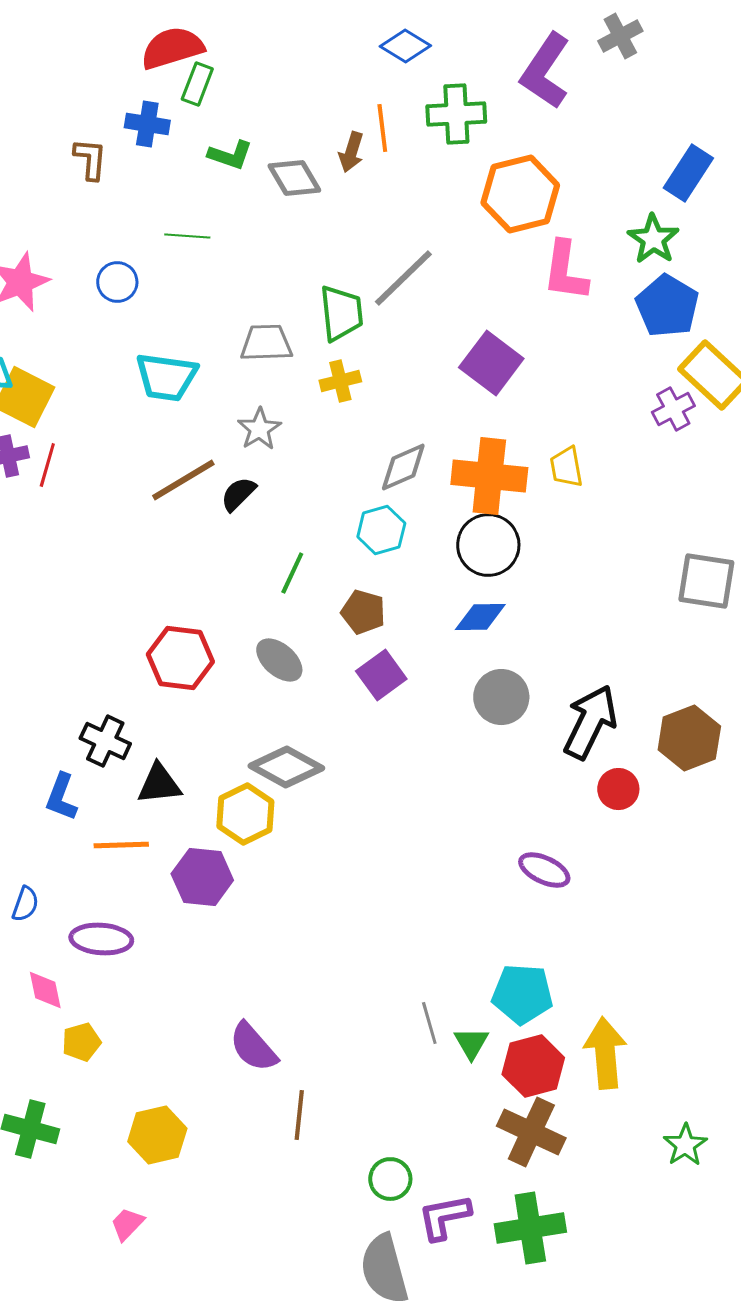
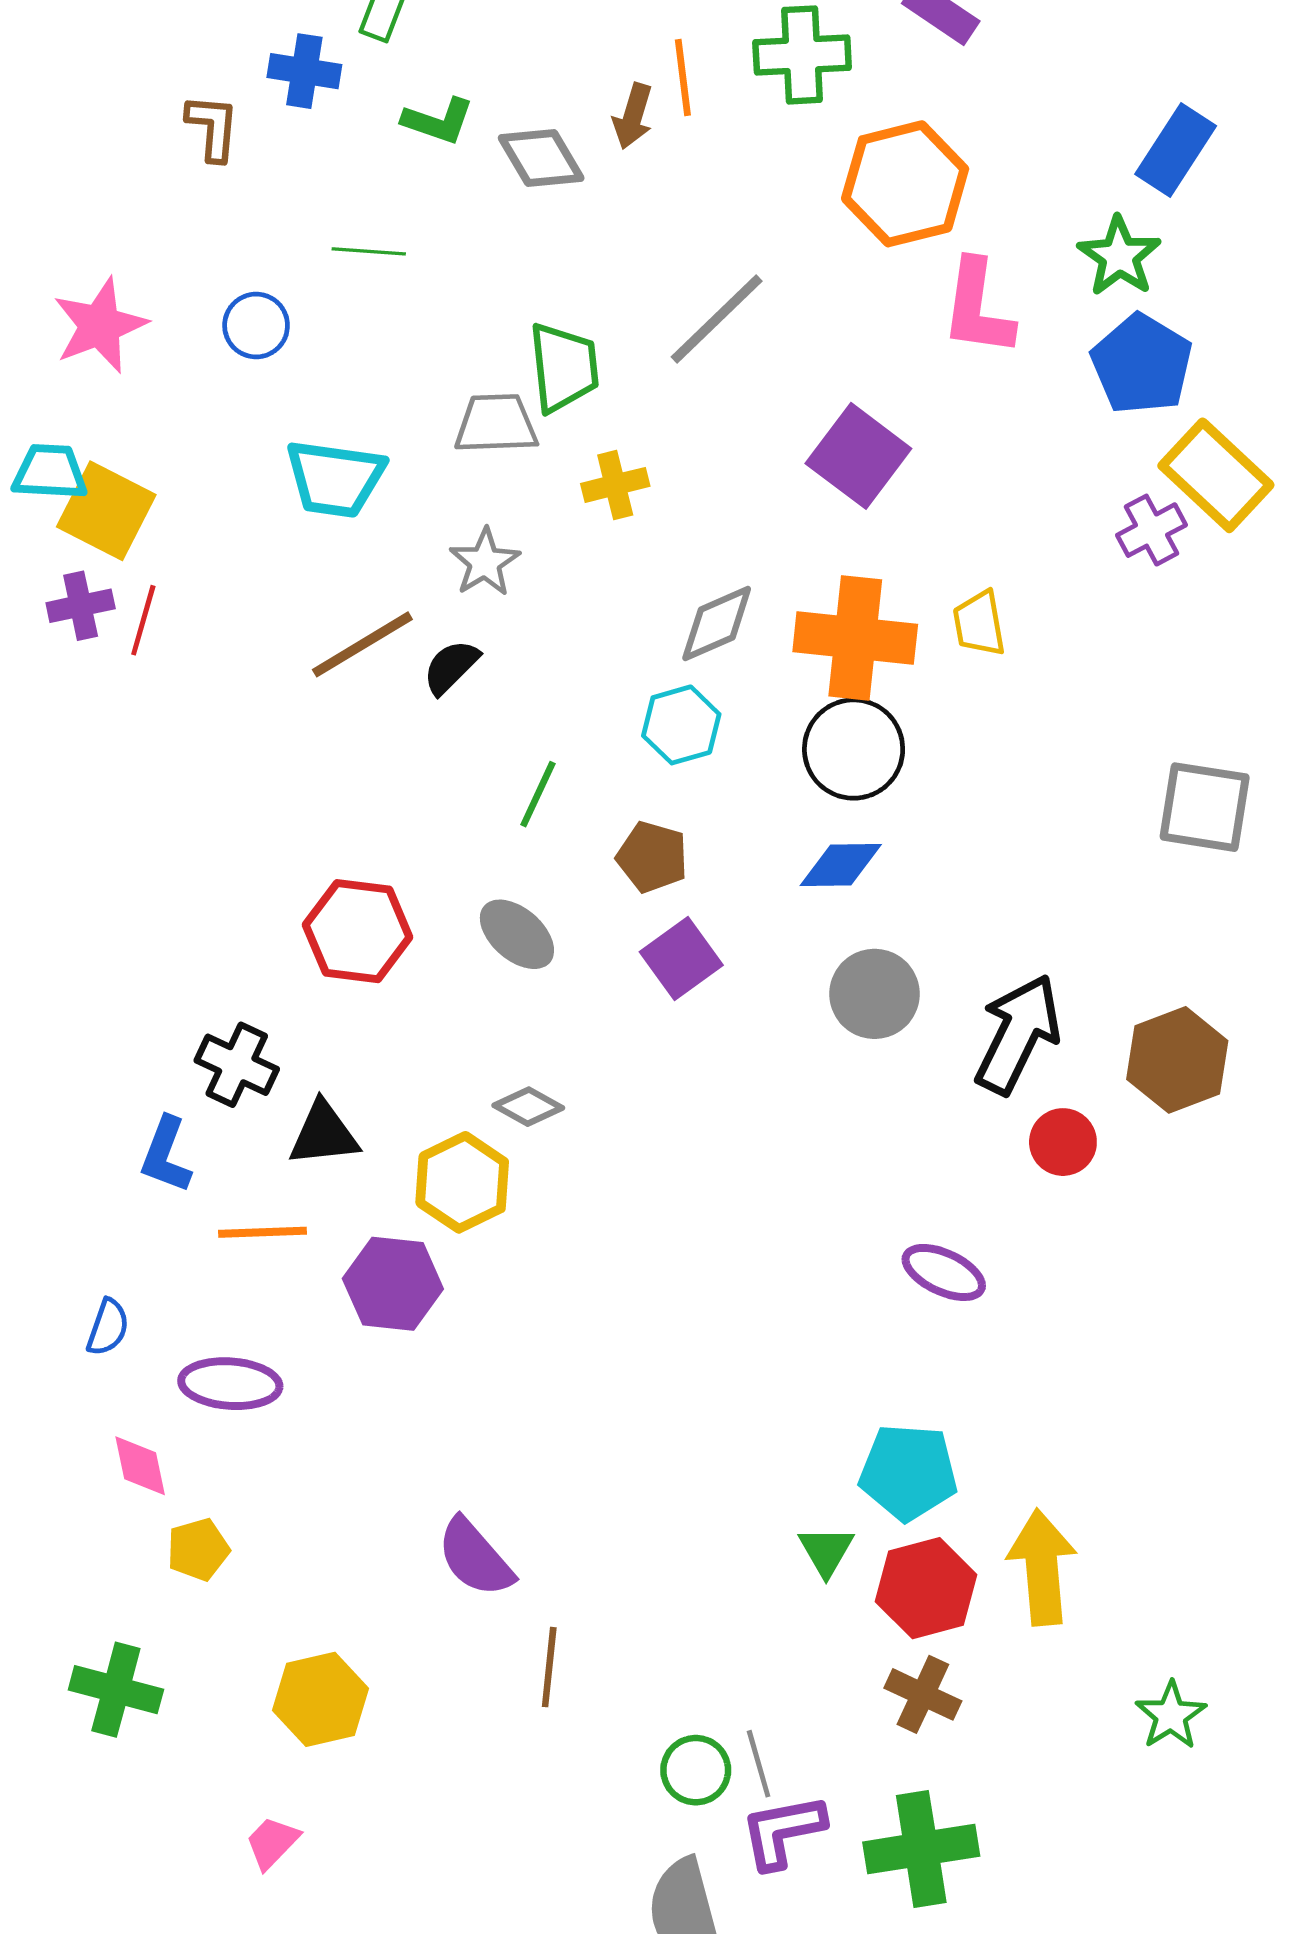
green trapezoid: (341, 313) -> (564, 367), moved
gray diamond: (286, 767) -> (528, 1107), size x0.6
gray line: (429, 1023) -> (759, 1764), moved
brown cross: (531, 1132) -> (923, 1694), size x0.7

